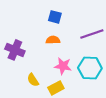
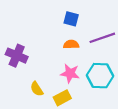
blue square: (55, 17) -> (71, 19), moved
orange semicircle: (53, 40) -> (71, 44), moved

